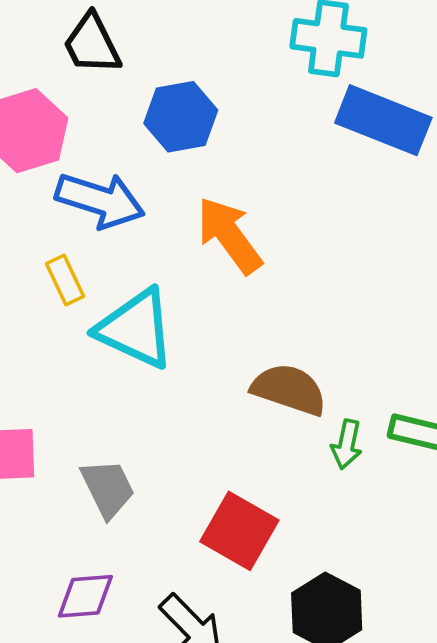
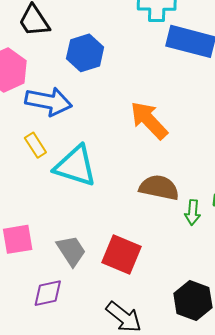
orange arrow: (229, 235) -> (149, 120), moved
red square: (239, 531) -> (121, 255), moved
purple diamond: (85, 596) -> (48, 293), moved

